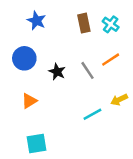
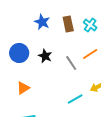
blue star: (36, 21) -> (42, 22), moved
black star: (57, 72) -> (45, 56), moved

